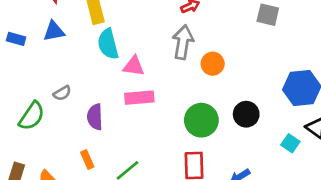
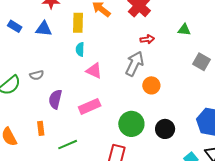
cyan semicircle: (108, 44) -> (80, 49), size x0.6
pink rectangle: (139, 98) -> (90, 106), moved, turned -35

